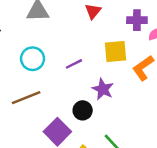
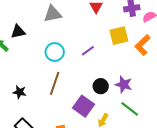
purple star: (103, 89) -> (124, 85), moved
brown line: (26, 98) -> (55, 83), turned -40

